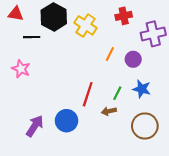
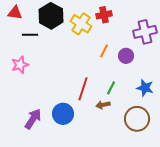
red cross: (124, 16) -> (104, 15), moved
pink star: (21, 69) -> (20, 65), turned 30
blue star: (142, 89) -> (145, 88), moved

